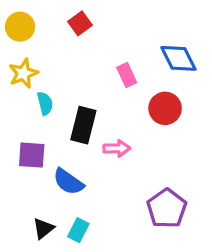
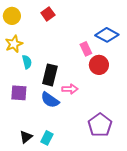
blue diamond: (178, 58) -> (107, 35), turned -35
pink rectangle: (127, 75) -> (86, 49), moved
blue semicircle: (68, 182) -> (50, 100), moved

